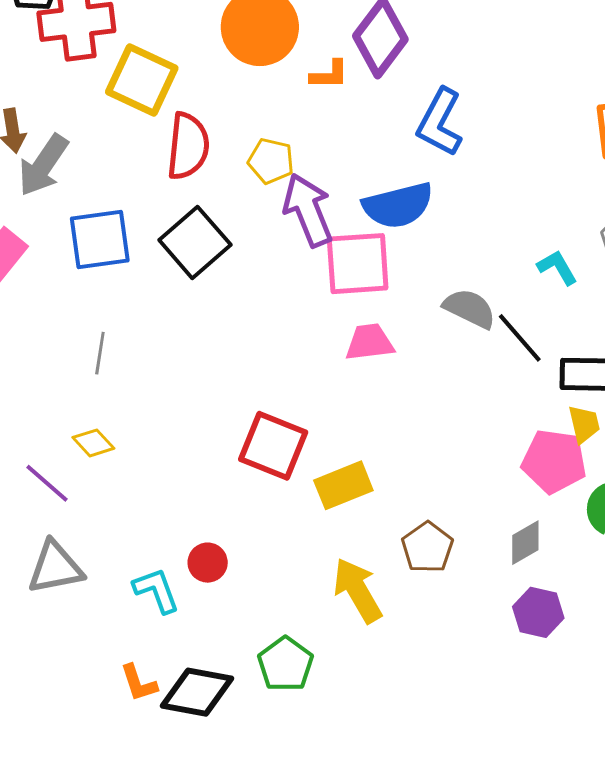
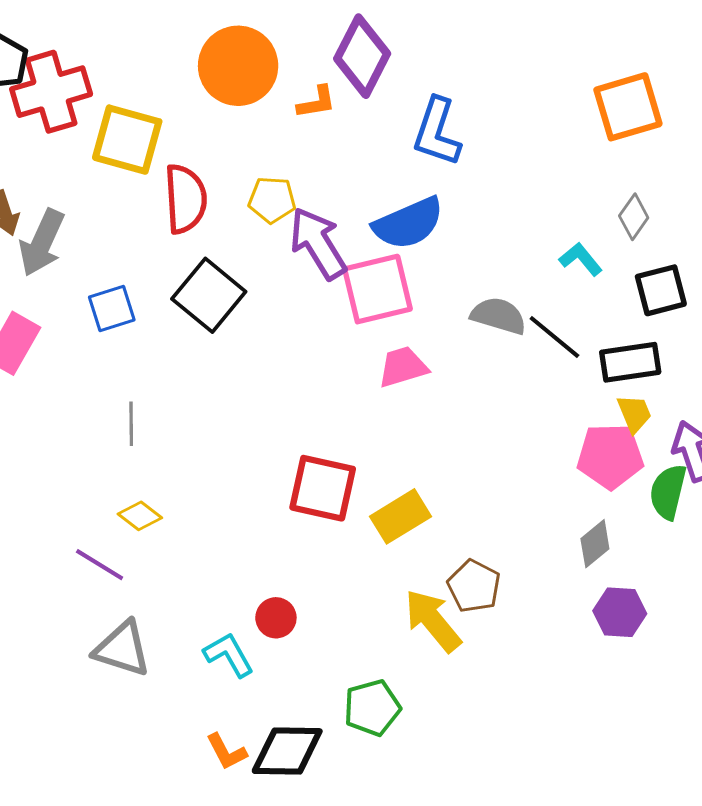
blue square: (100, 239) -> (112, 308), size x0.7
brown pentagon: (427, 547) -> (474, 586), moved
gray triangle: (55, 568) -> (122, 649), turned 38
green pentagon: (285, 664) -> (372, 708), turned 30

